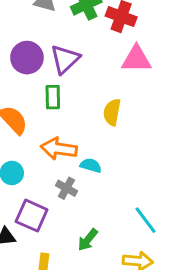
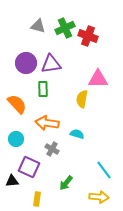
purple triangle: (65, 59) -> (51, 64), turned 35
pink triangle: (136, 59) -> (98, 79), moved
cyan semicircle: (91, 165) -> (77, 134), moved

